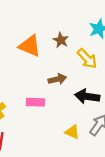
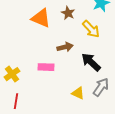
black arrow: (87, 96) -> (91, 62), turned 35

